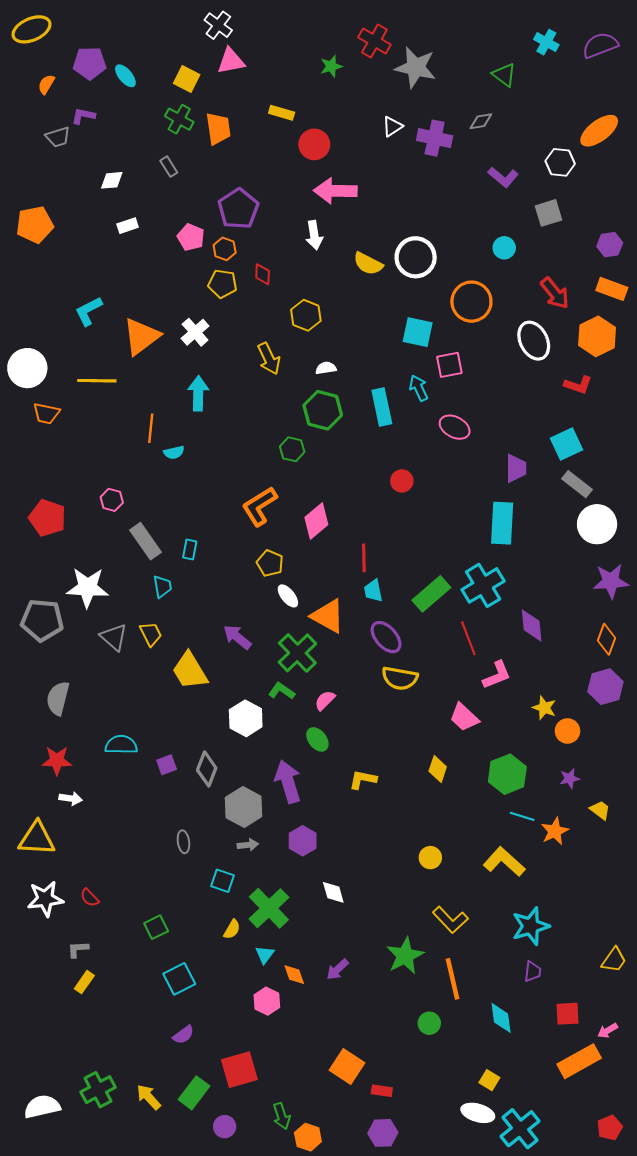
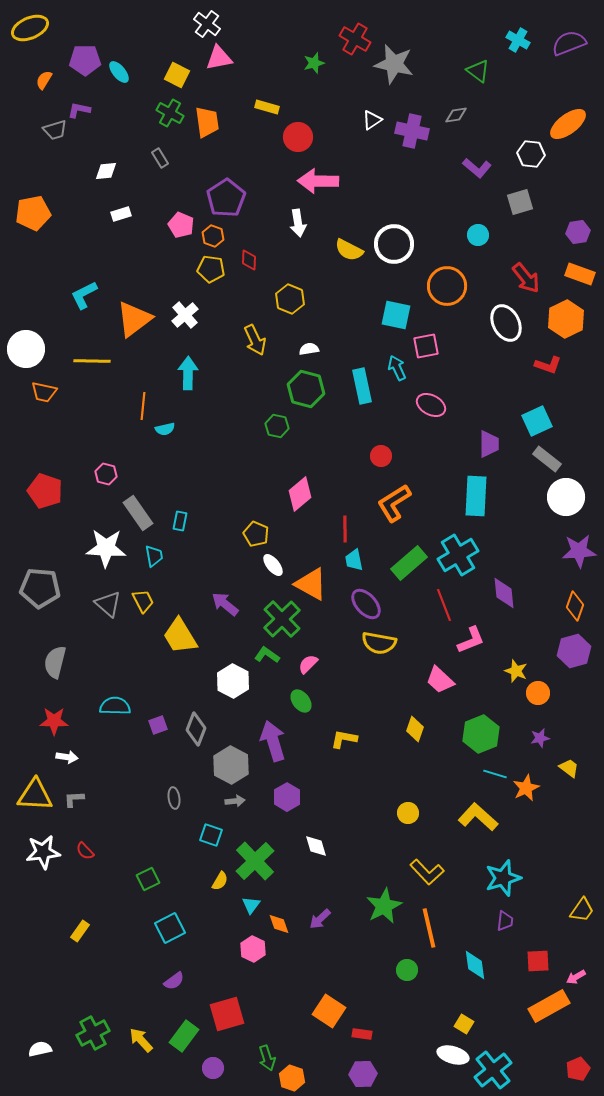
orange L-shape: (259, 506) -> (394, 503), moved
white star: (87, 587) -> (106, 548), moved
gray L-shape: (78, 949) -> (74, 799), moved
white semicircle: (42, 1107) -> (40, 1049), size x0.7

